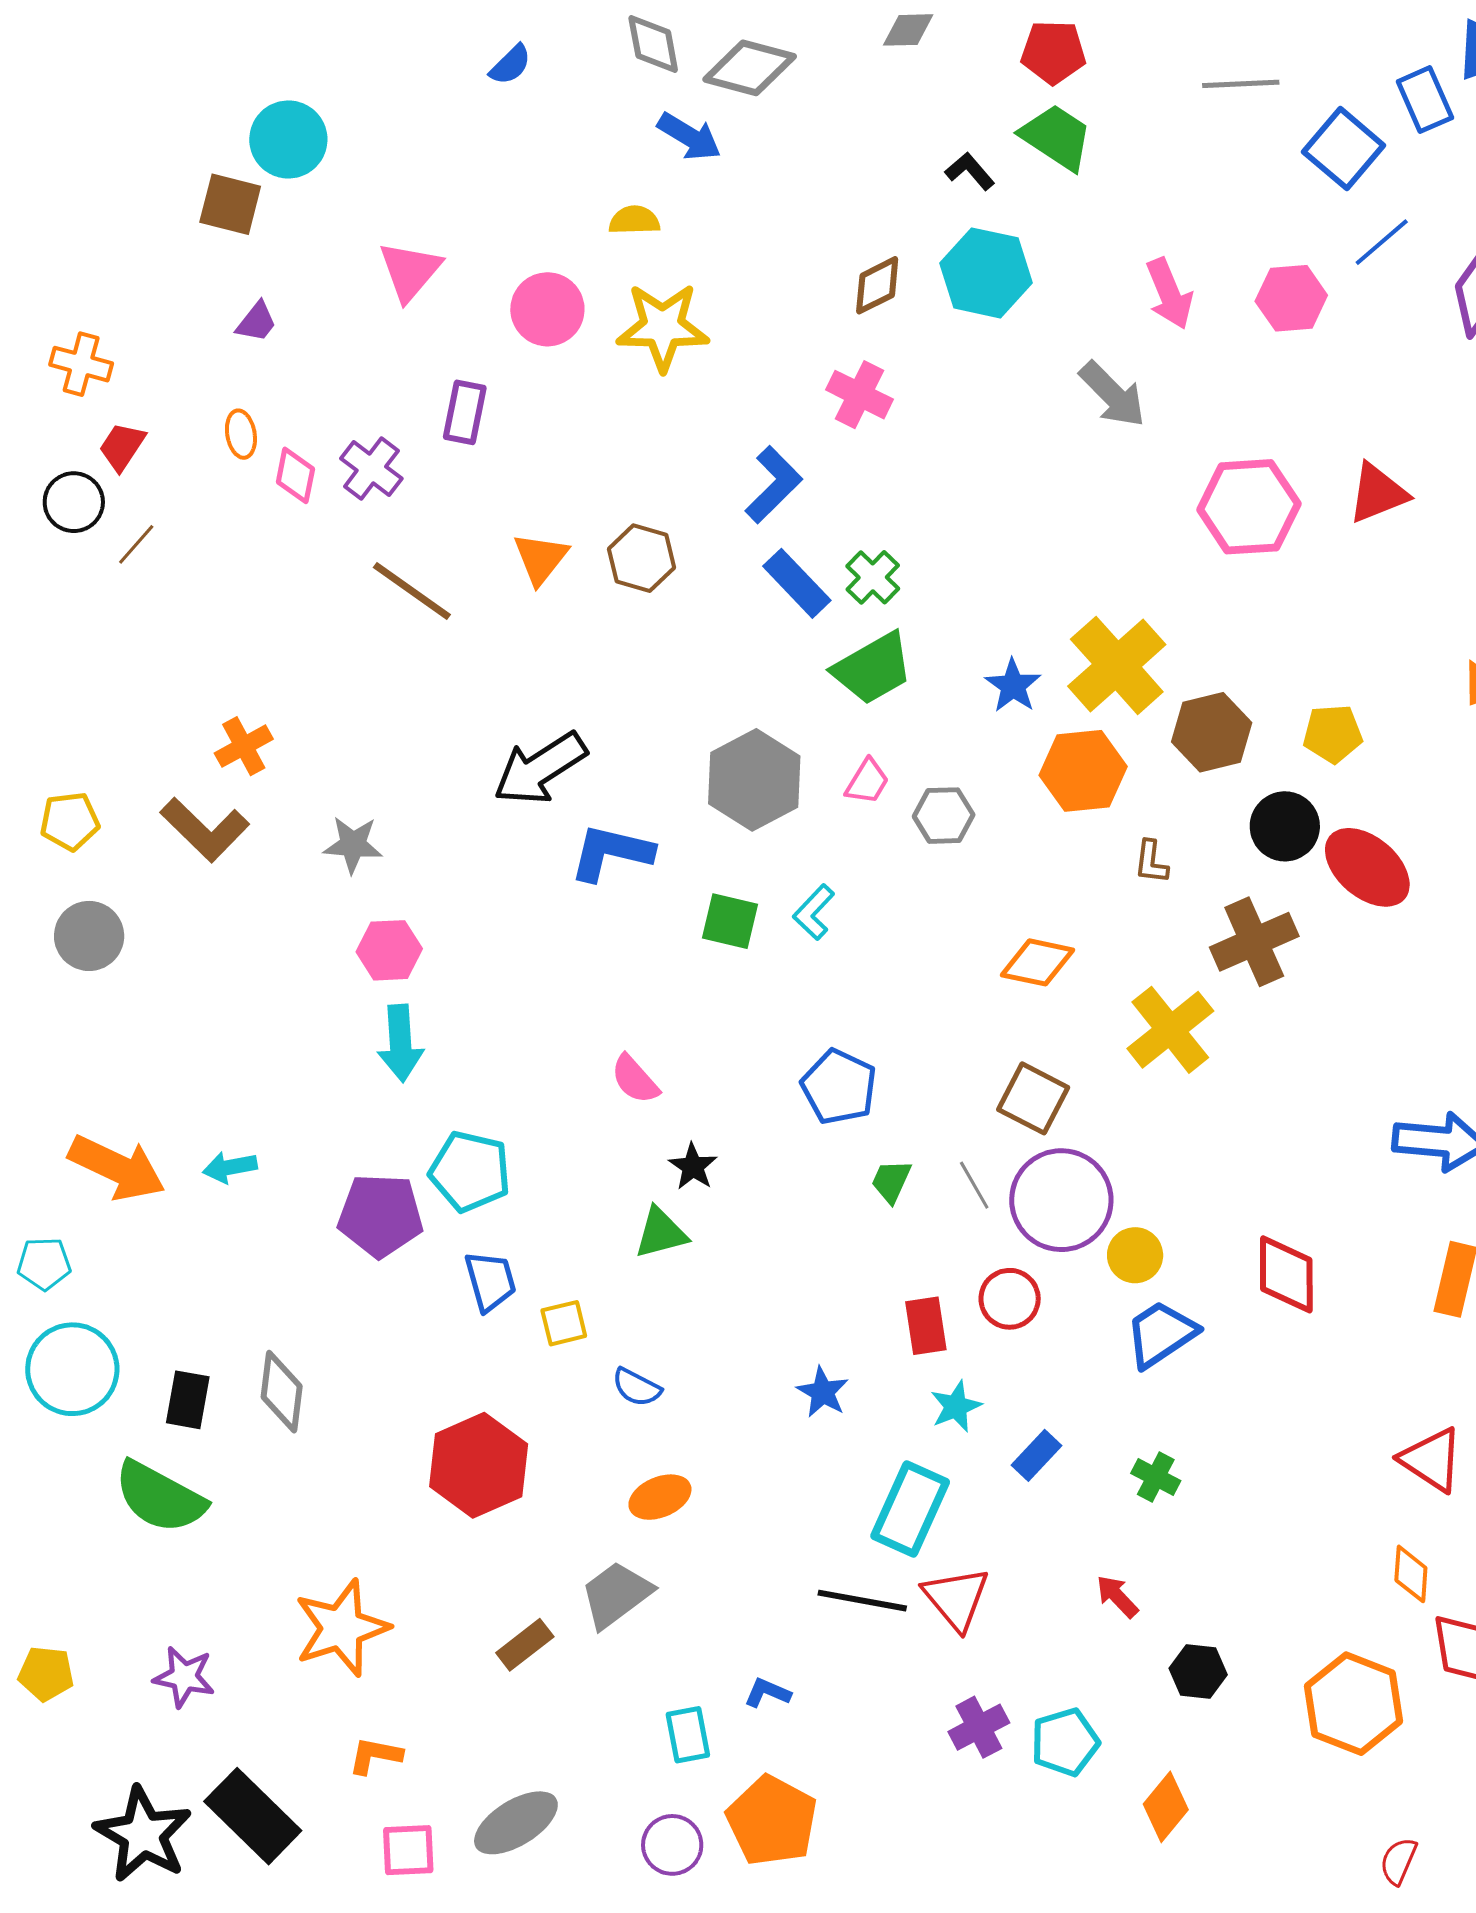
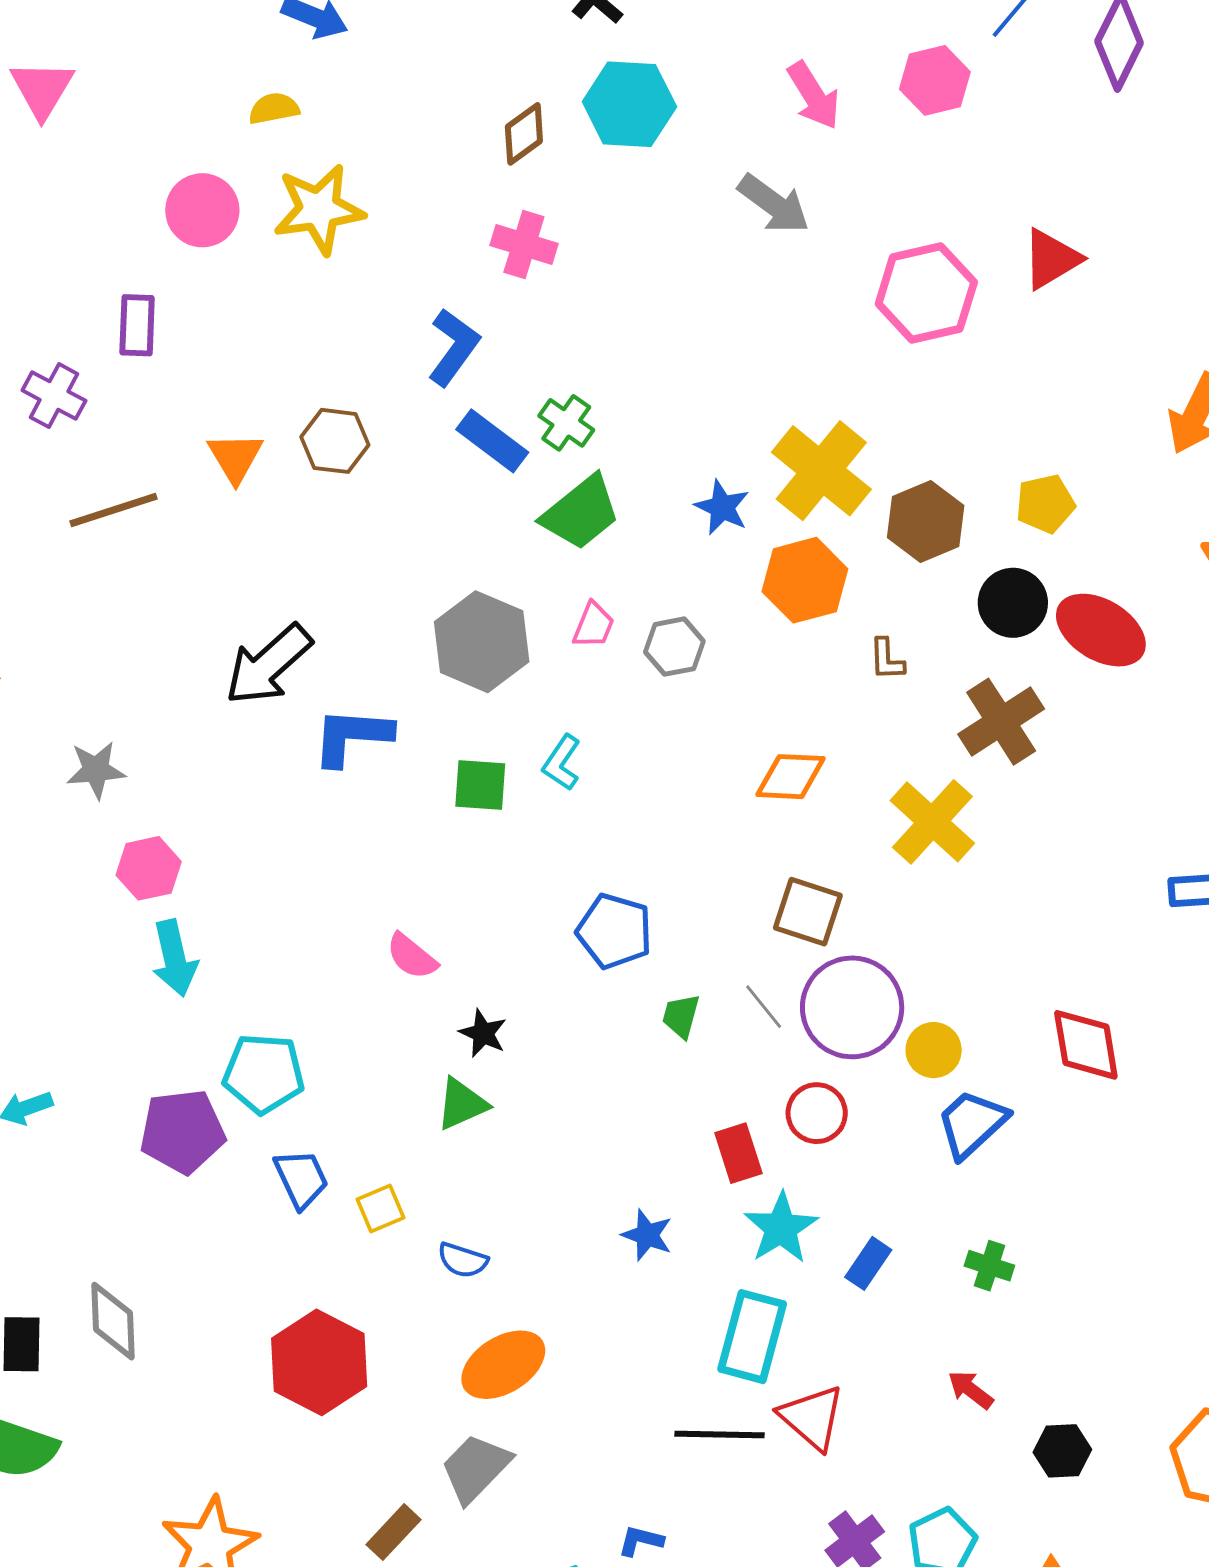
pink triangle: (410, 271) -> (42, 89), moved
brown line: (412, 591) -> (114, 510), turned -44
cyan star: (956, 1406) -> (781, 1228), size x1.4
orange ellipse: (660, 1497) -> (503, 1365), size x1.4

